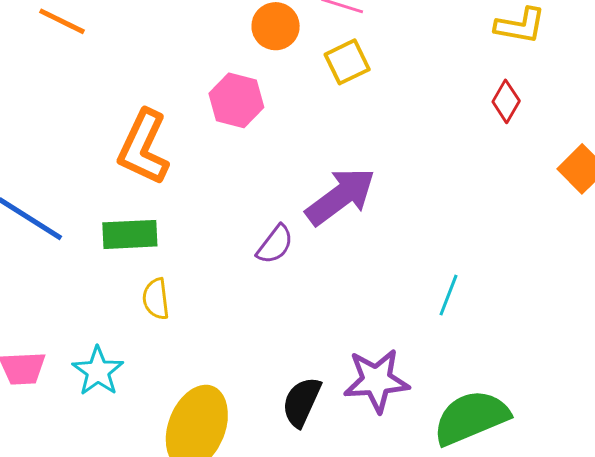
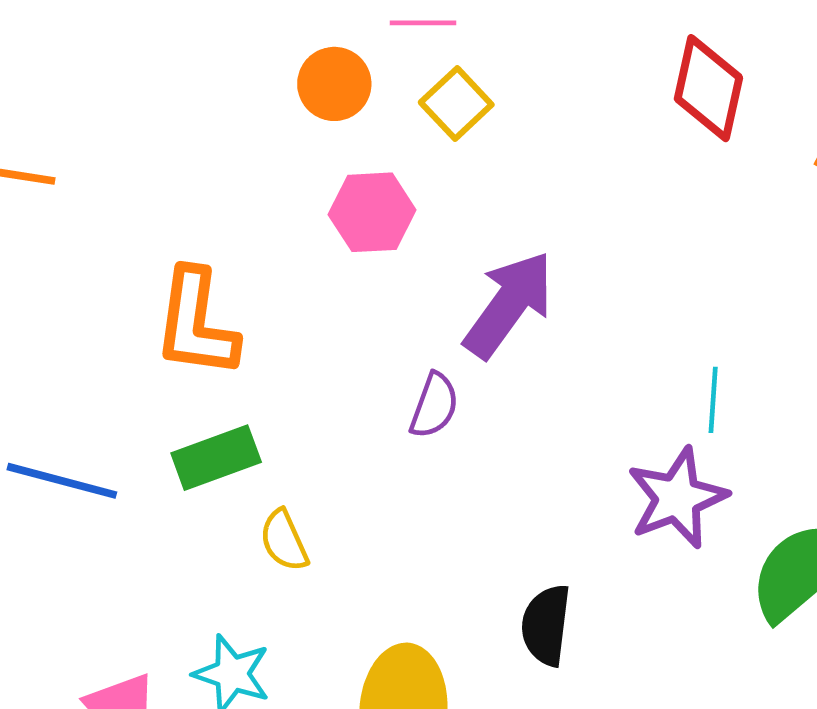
pink hexagon: (236, 100) -> (372, 212), moved
red diamond: (506, 101) -> (708, 88), size x1.6
purple star: (376, 381) -> (677, 498), moved

